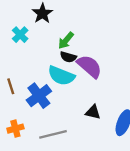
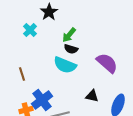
purple semicircle: (89, 66) -> (107, 63), moved
blue cross: (39, 96) -> (42, 100), moved

